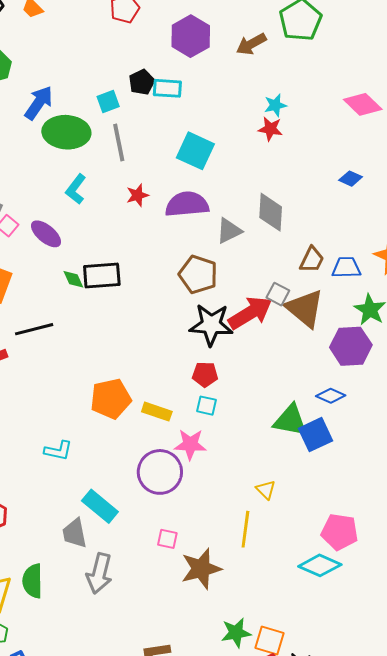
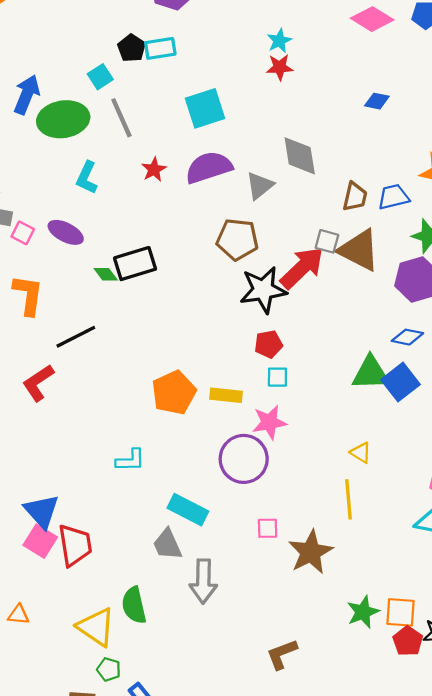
cyan square: (195, 151) -> (205, 108), turned -30

